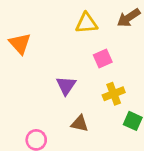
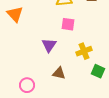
pink square: (103, 58) -> (68, 24), moved, turned 32

